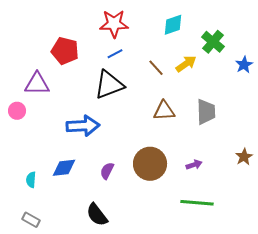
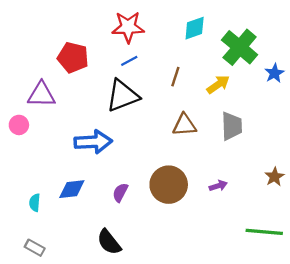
green cross: (213, 42) -> (240, 47), size x1.4
yellow arrow: (186, 64) -> (218, 84), moved
brown line: (156, 68) -> (175, 77), turned 60
green line: (197, 203) -> (264, 232), moved

